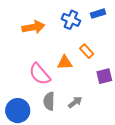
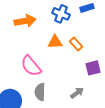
orange triangle: (65, 63) -> (55, 42), moved
gray arrow: (75, 102) -> (77, 93), moved

